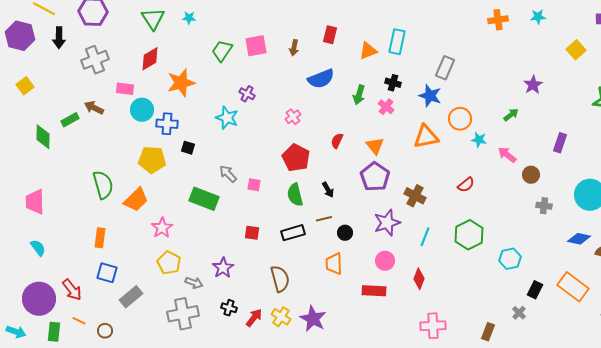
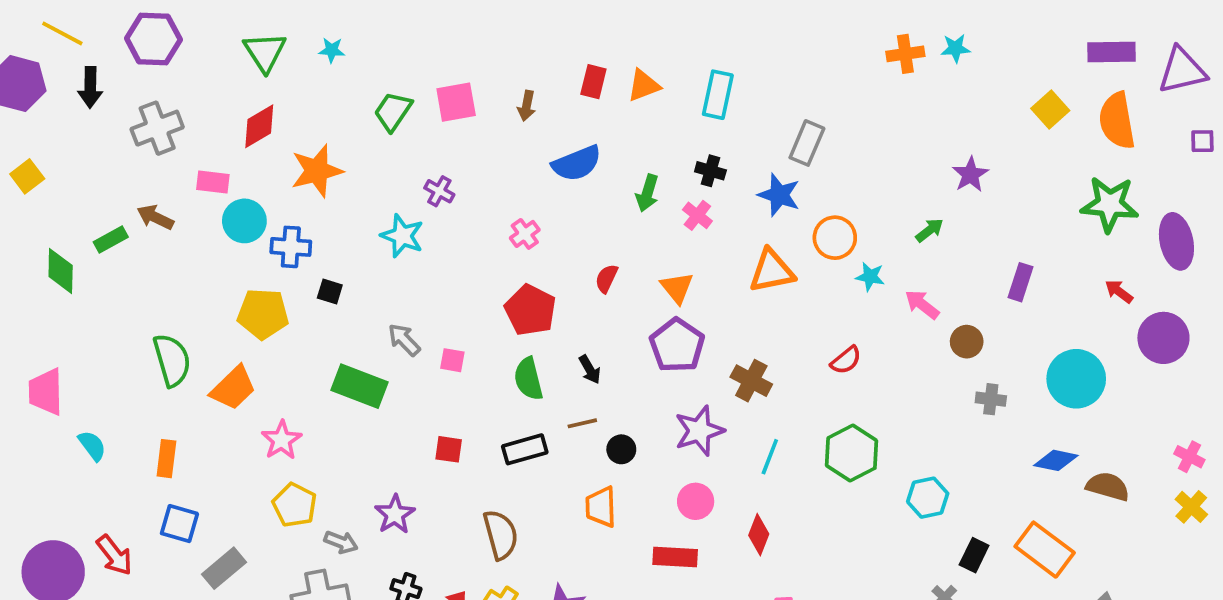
cyan star: (538, 17) -> (956, 48), moved
orange triangle: (368, 51) -> (644, 85), moved
cyan semicircle: (38, 248) -> (92, 446), moved

